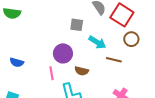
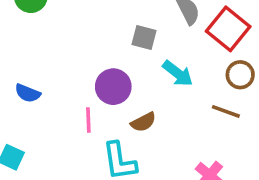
brown line: (114, 60) -> (226, 111), moved
brown semicircle: (82, 71) -> (143, 122), turned -48

